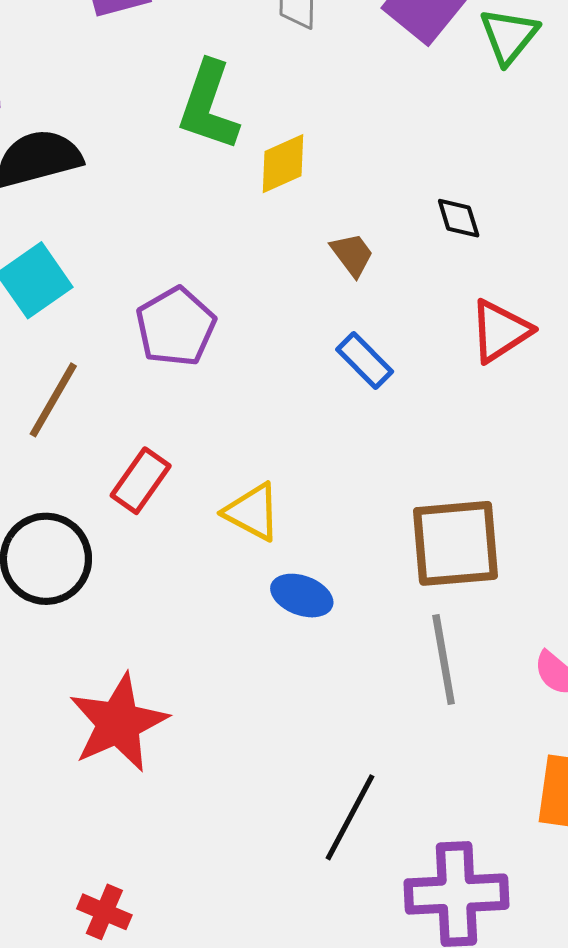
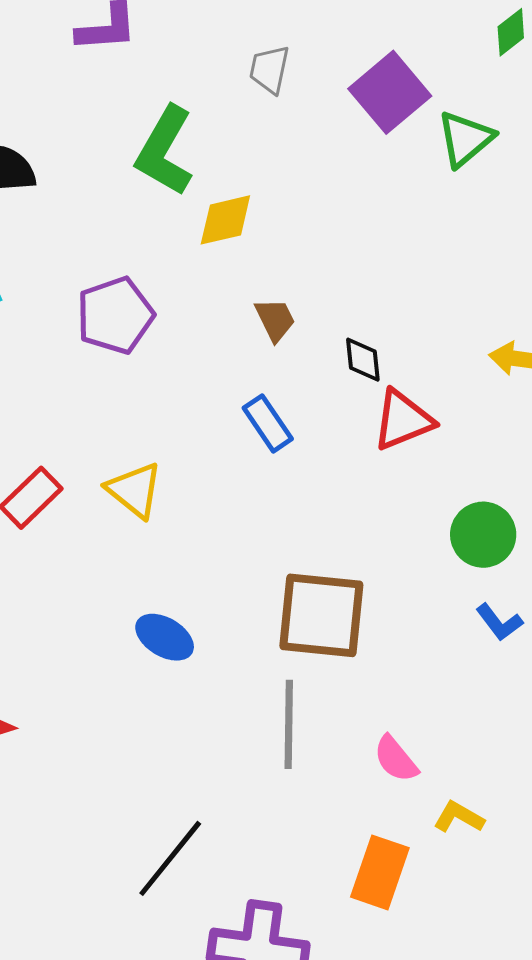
black diamond: (459, 218) -> (363, 360), moved
purple pentagon: (176, 327) -> (115, 315), moved
yellow triangle: (252, 512) -> (134, 490), moved

